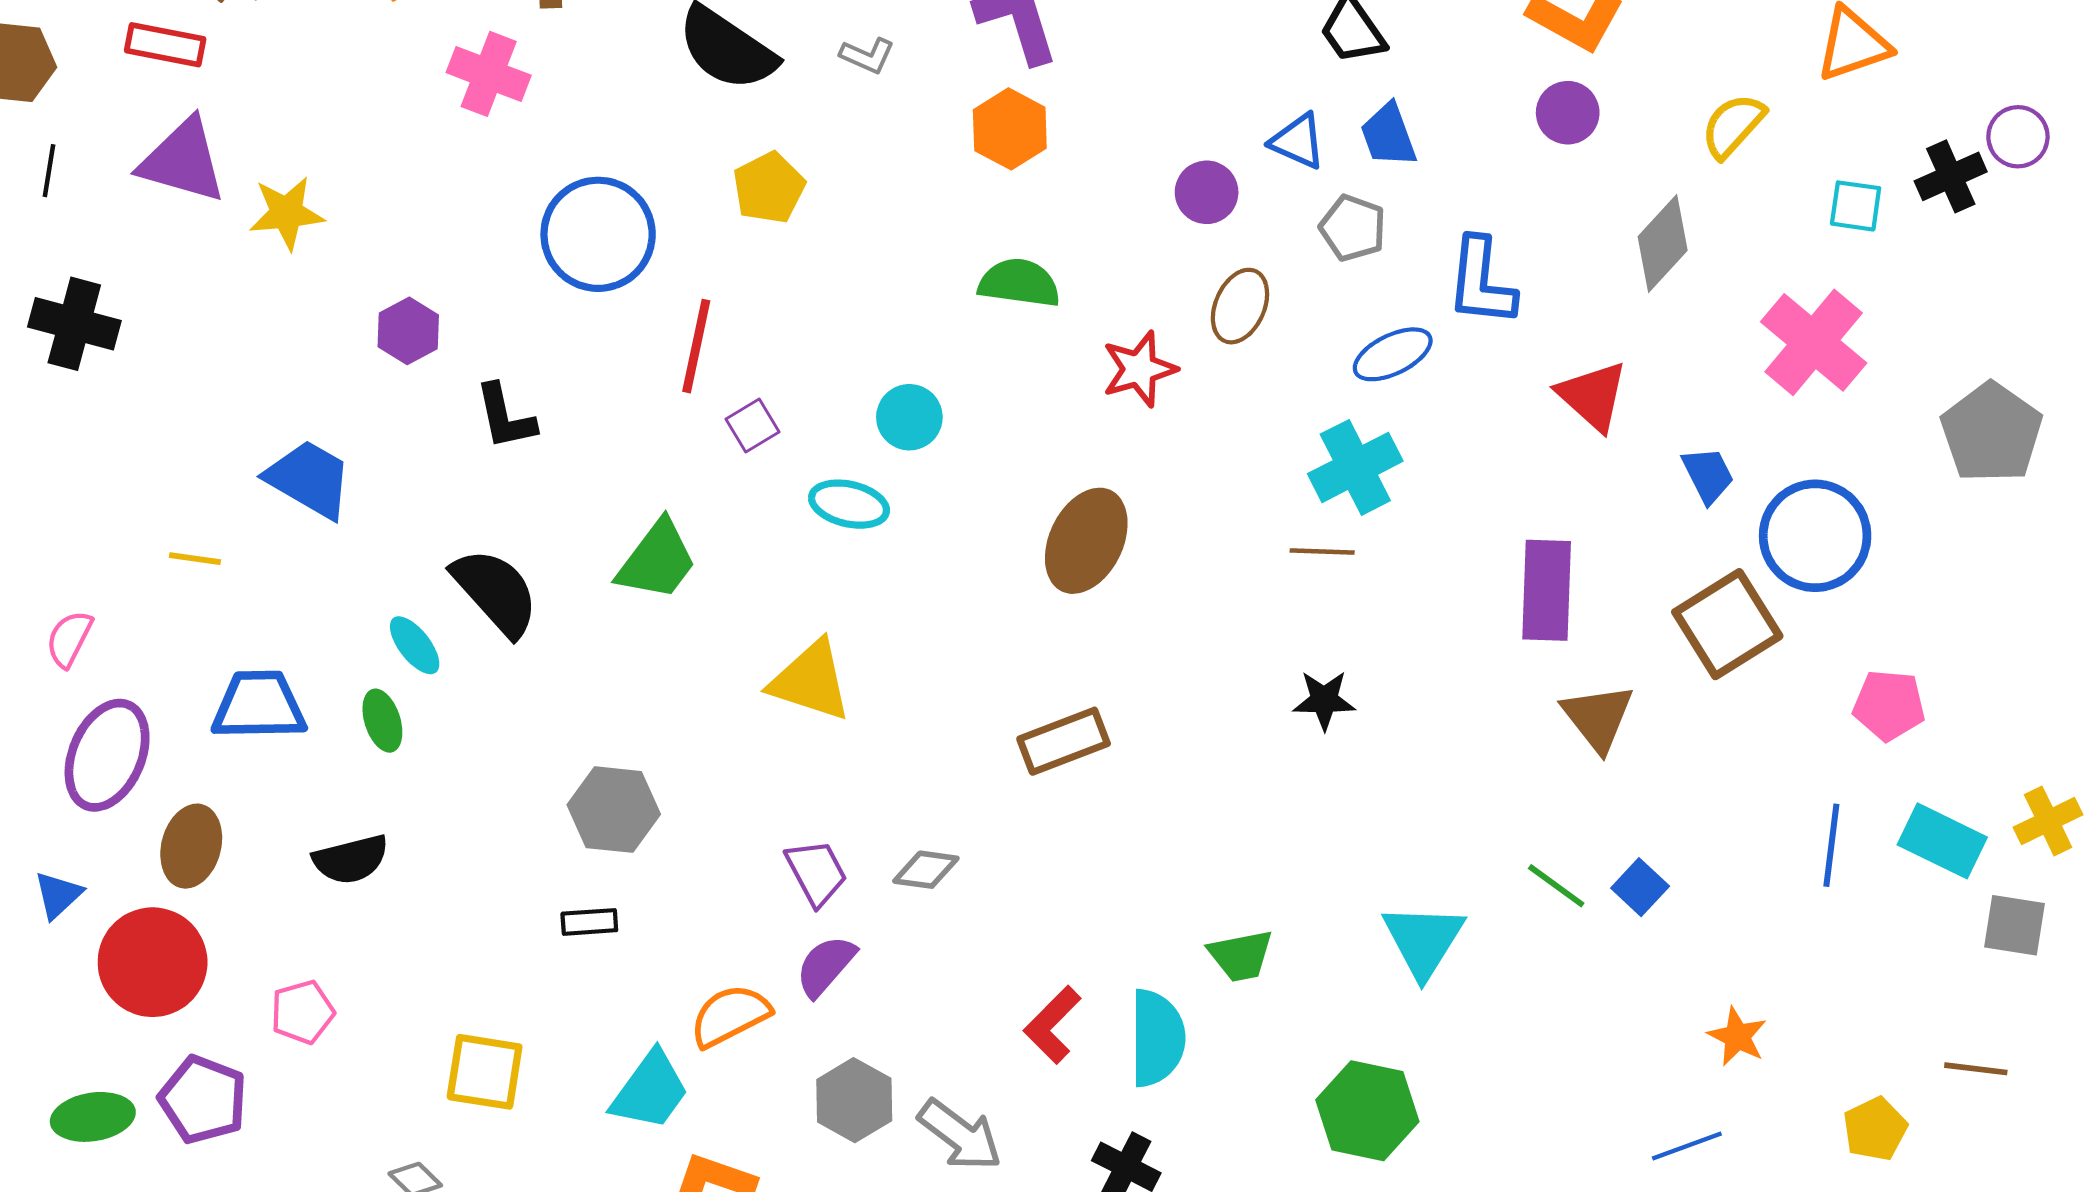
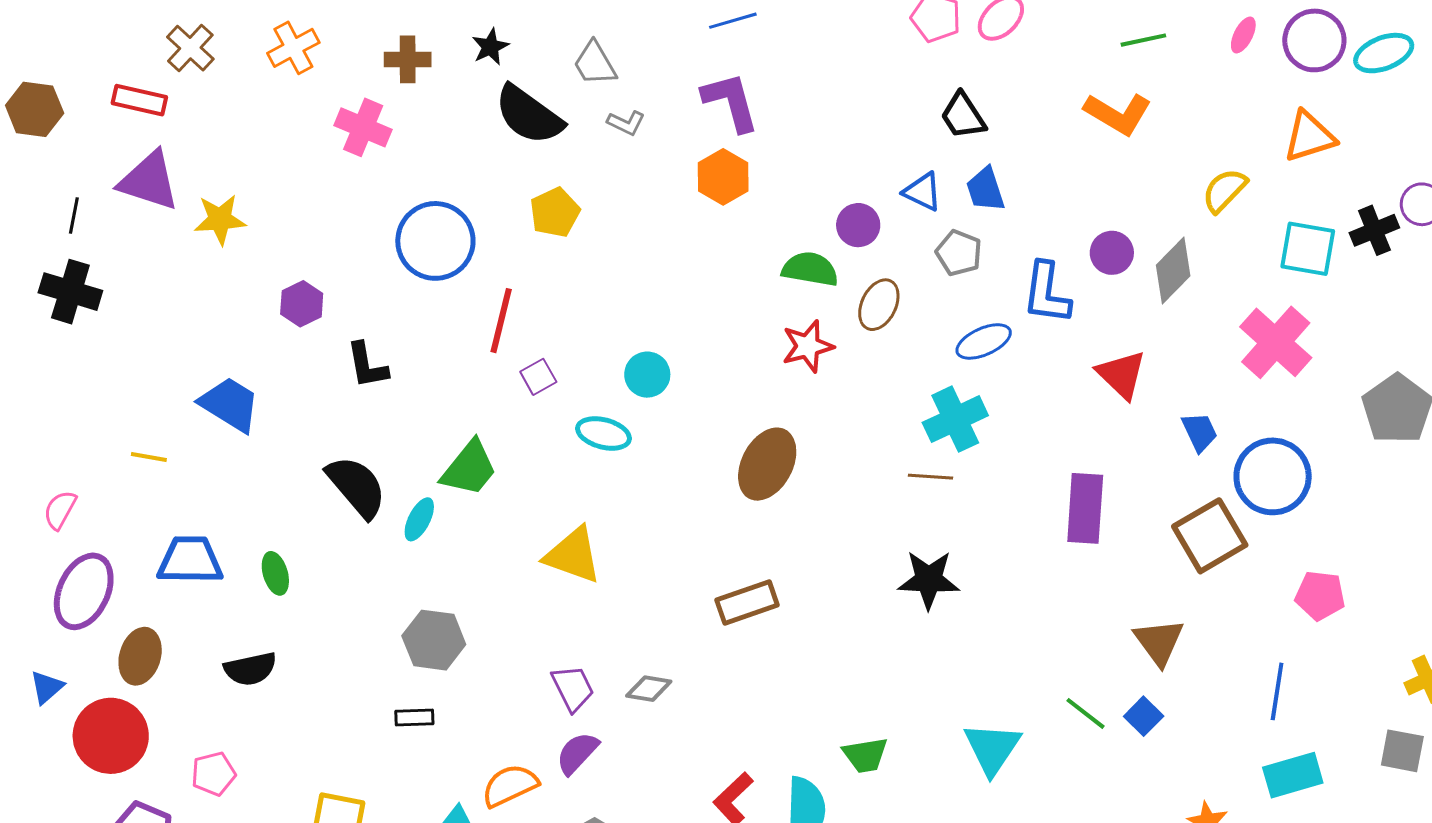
purple circle: (1568, 113) -> (1112, 253), moved
black line: (49, 171) -> (74, 216), moved
cyan square: (1856, 206) -> (1308, 249), size x1.5
green semicircle: (1019, 283) -> (810, 269), moved
cyan ellipse: (415, 645) -> (419, 519), moved, turned 63
black star: (1324, 700) -> (929, 580), size x1.4
brown triangle: (1598, 718) -> (1159, 642), moved
cyan rectangle: (1942, 841) -> (1293, 775), moved, turned -44

